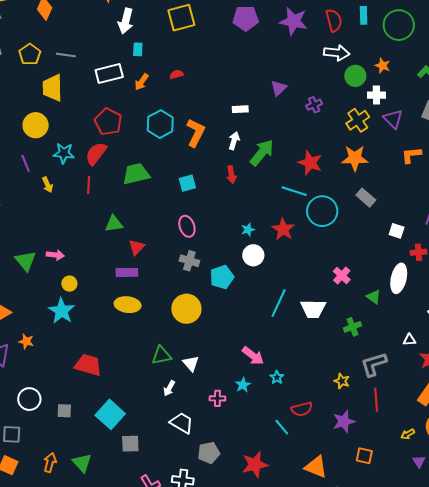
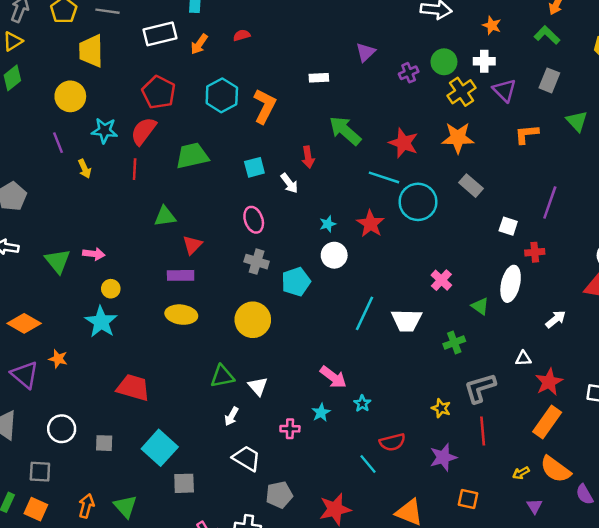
green circle: (355, 76) -> (444, 62), moved
white arrow: (234, 141) -> (289, 183), moved, turned 126
green arrow: (262, 153) -> (345, 131), turned -88

